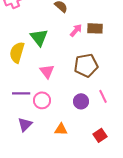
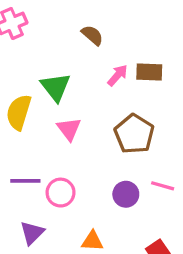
brown pentagon: (86, 65) -> (134, 134), turned -30
pink triangle: (47, 71) -> (69, 129), moved
pink line: (103, 96) -> (163, 186), turned -48

